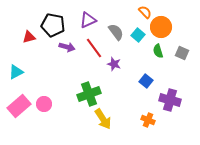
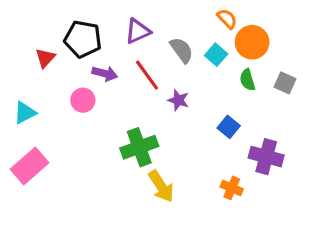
red triangle: (29, 37) -> (45, 58), turned -32
pink circle: (44, 104) -> (83, 100), moved

